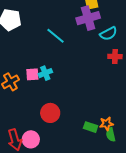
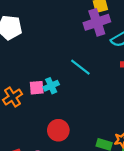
cyan line: (55, 36) -> (80, 67), moved

